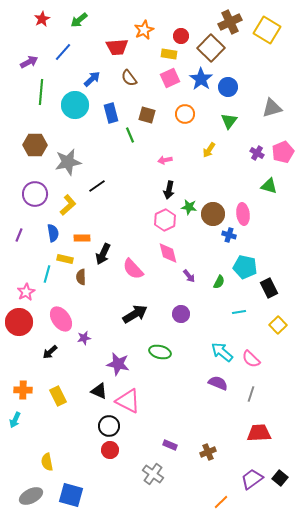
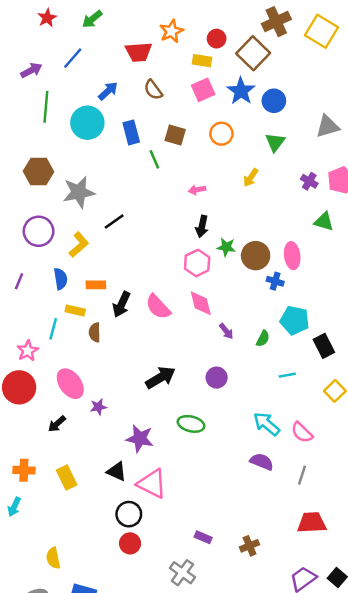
pink semicircle: (133, 269) -> (158, 307), moved

